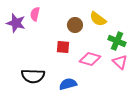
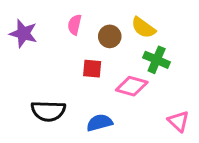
pink semicircle: (35, 14) -> (75, 25), moved
green cross: (117, 41) -> (157, 60), moved
pink triangle: (120, 62) -> (178, 121), moved

